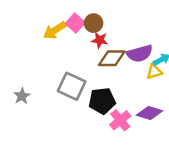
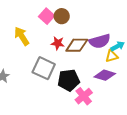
yellow arrow: (55, 30) -> (22, 36), moved, turned 90
red star: (100, 40) -> (58, 43), moved
purple diamond: (149, 113) -> (105, 75), moved

